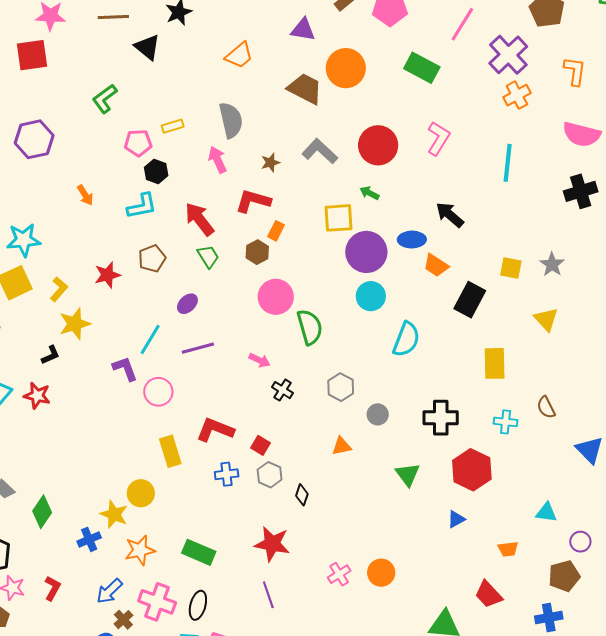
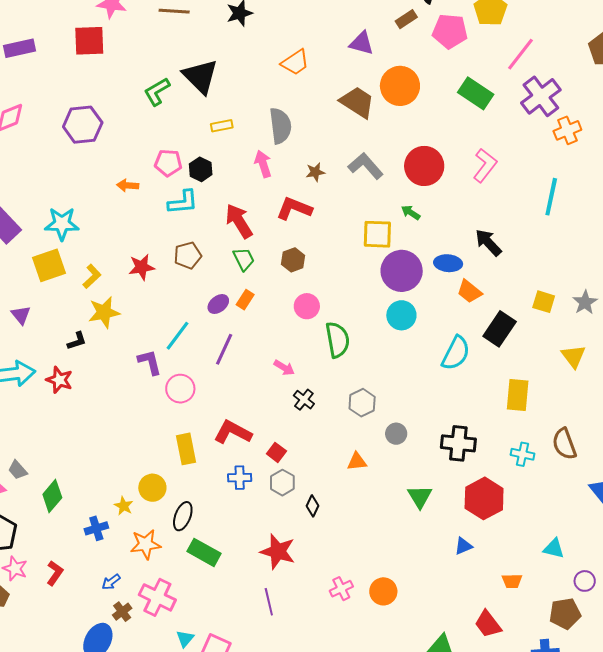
black triangle: (147, 47) -> (200, 76), moved, size x1.4
purple cross: (508, 55) -> (541, 96), moved
pink pentagon: (138, 143) -> (168, 163), moved
orange arrow: (85, 195) -> (128, 185), turned 120
orange rectangle: (276, 231) -> (245, 300), moved
pink circle: (276, 297) -> (307, 306), size x0.7
cyan semicircle: (406, 339) -> (456, 353), moved
purple line: (198, 348) -> (224, 349), turned -56
brown semicircle: (546, 407) -> (564, 444), size x1.4
yellow star: (114, 514) -> (124, 506), size x0.7
blue arrow: (109, 591) -> (111, 582), size x0.7
black ellipse: (198, 605) -> (183, 516), moved

